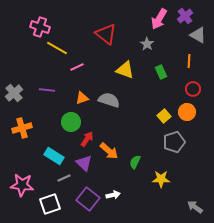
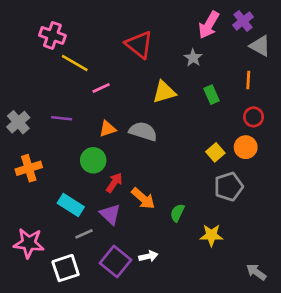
yellow triangle: (125, 70) -> (164, 92), turned -36

